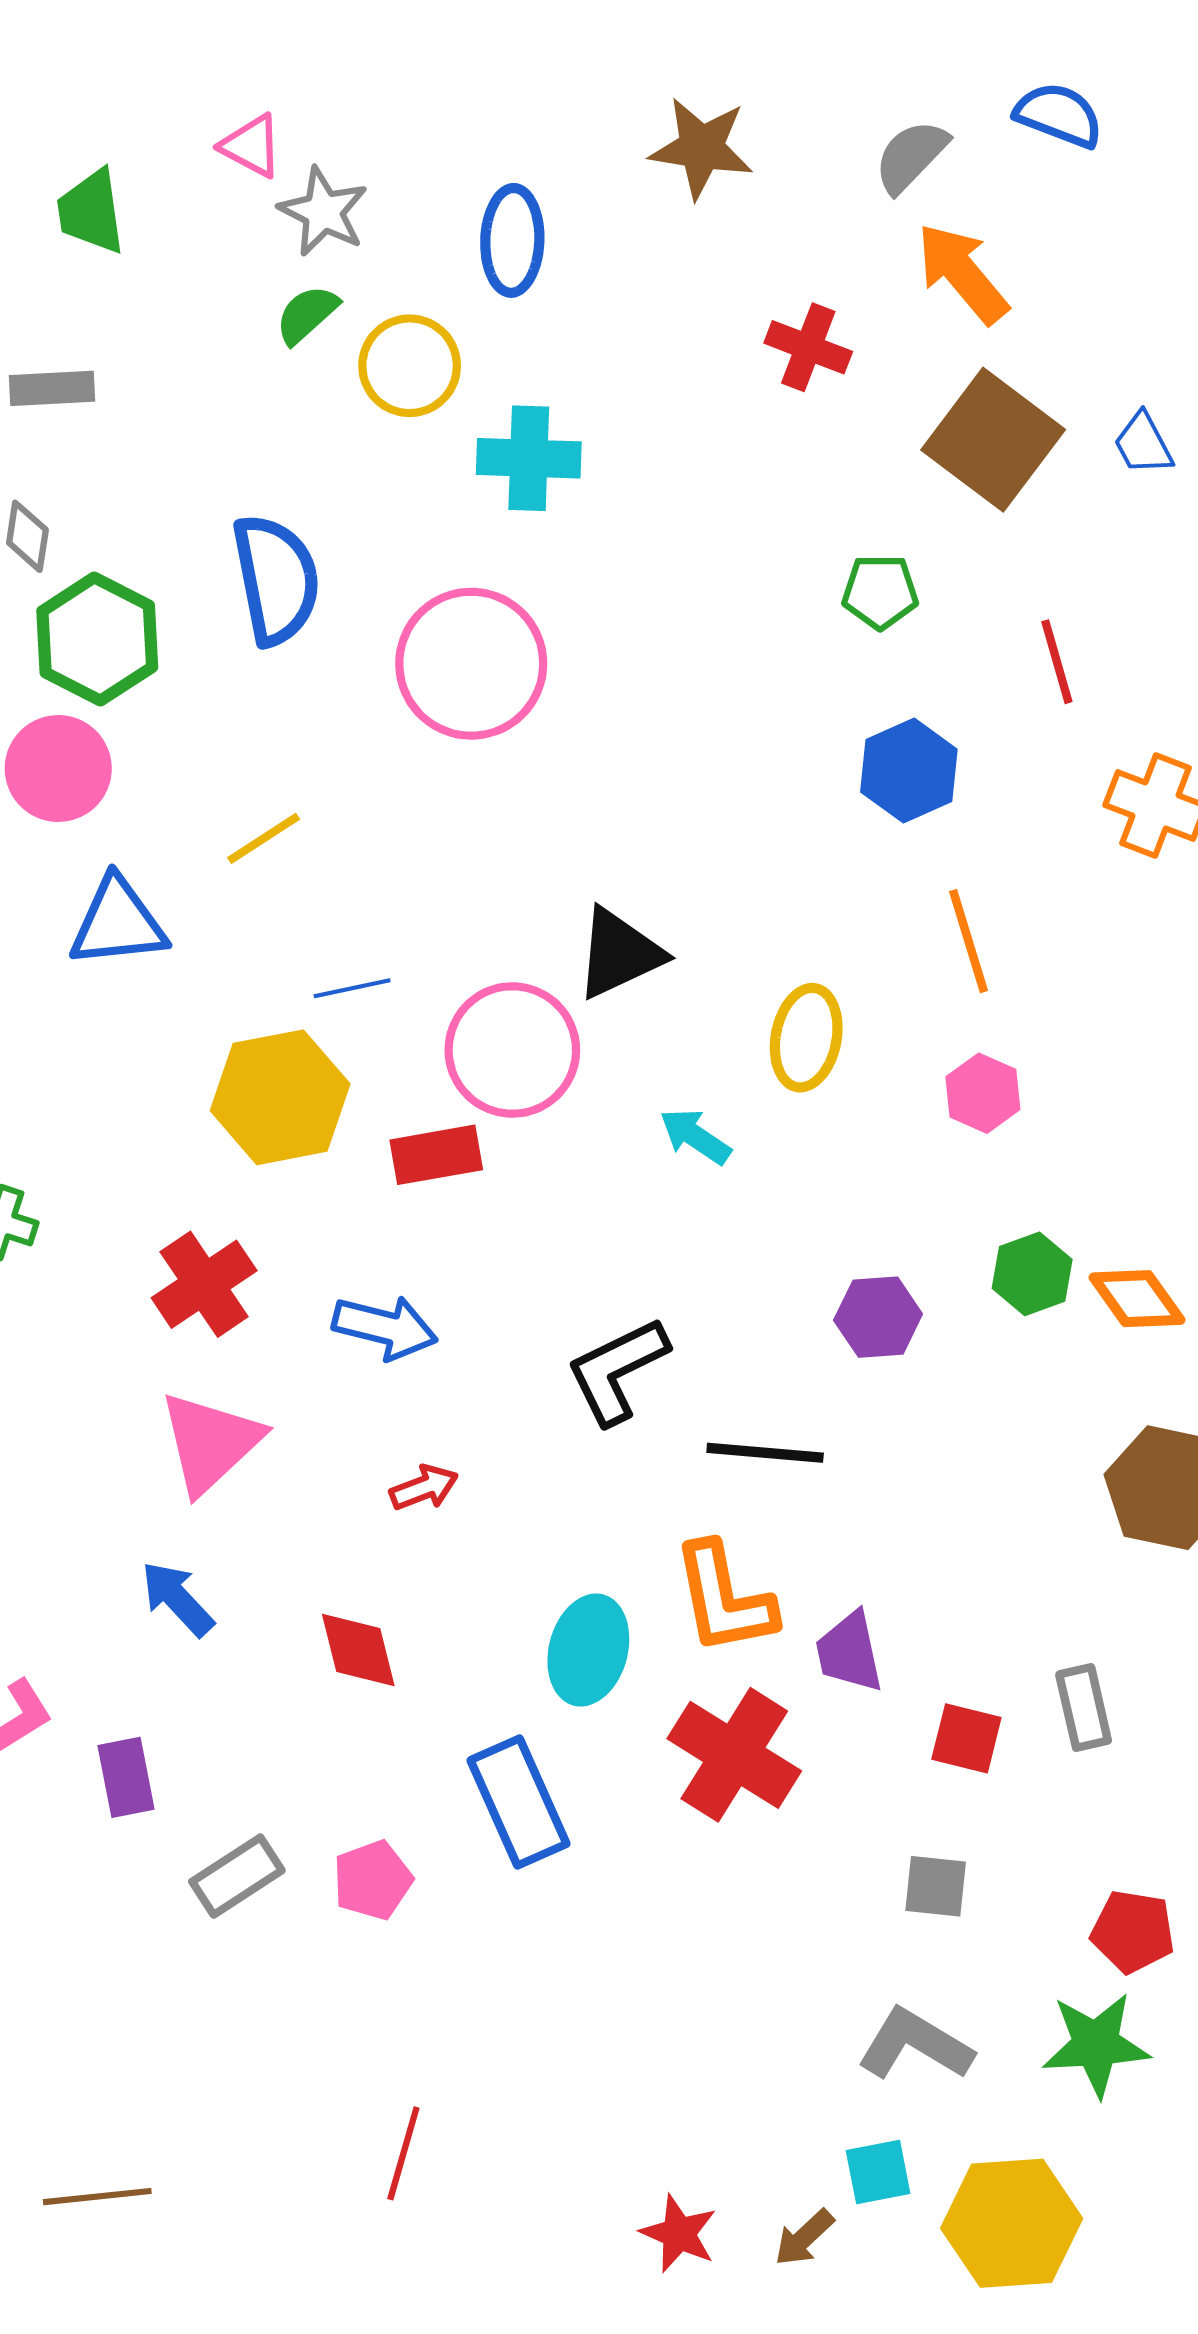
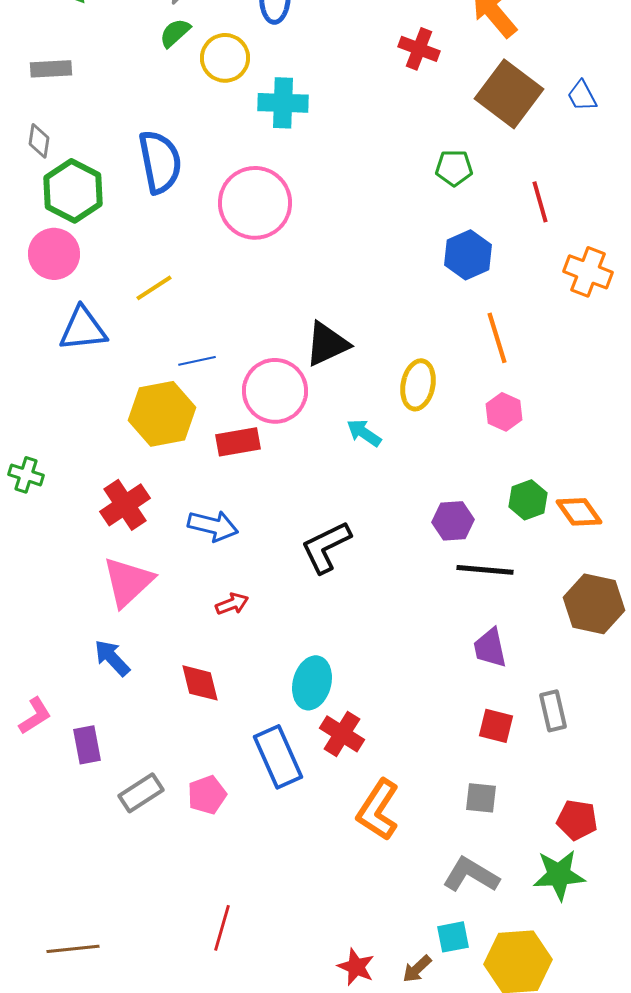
black line: (765, 1453) -> (485, 570), moved
orange L-shape: (724, 1599) -> (378, 810), moved, turned 44
purple trapezoid: (849, 1652) -> (490, 648), moved
red cross: (734, 1755) -> (342, 734), moved, size x0.7

